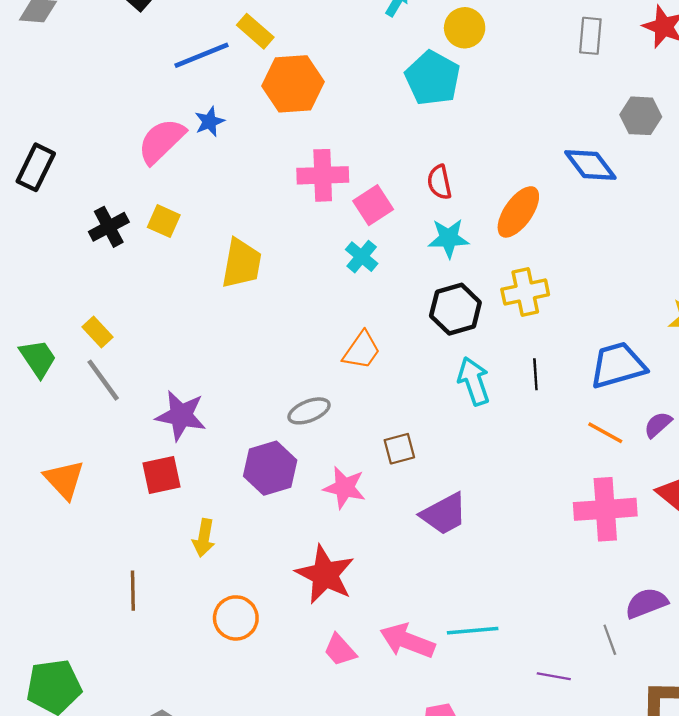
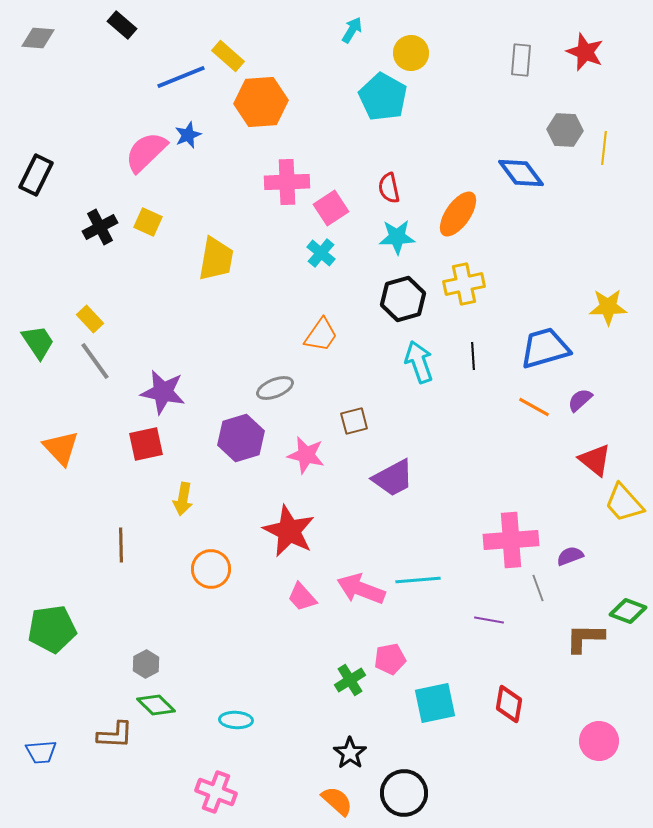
pink cross: (605, 509) -> (511, 540), moved
purple semicircle: (646, 603) -> (570, 556), size x0.7

